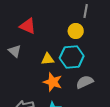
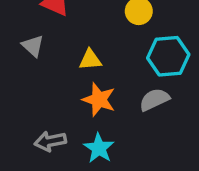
cyan hexagon: (72, 57) -> (168, 56), moved

